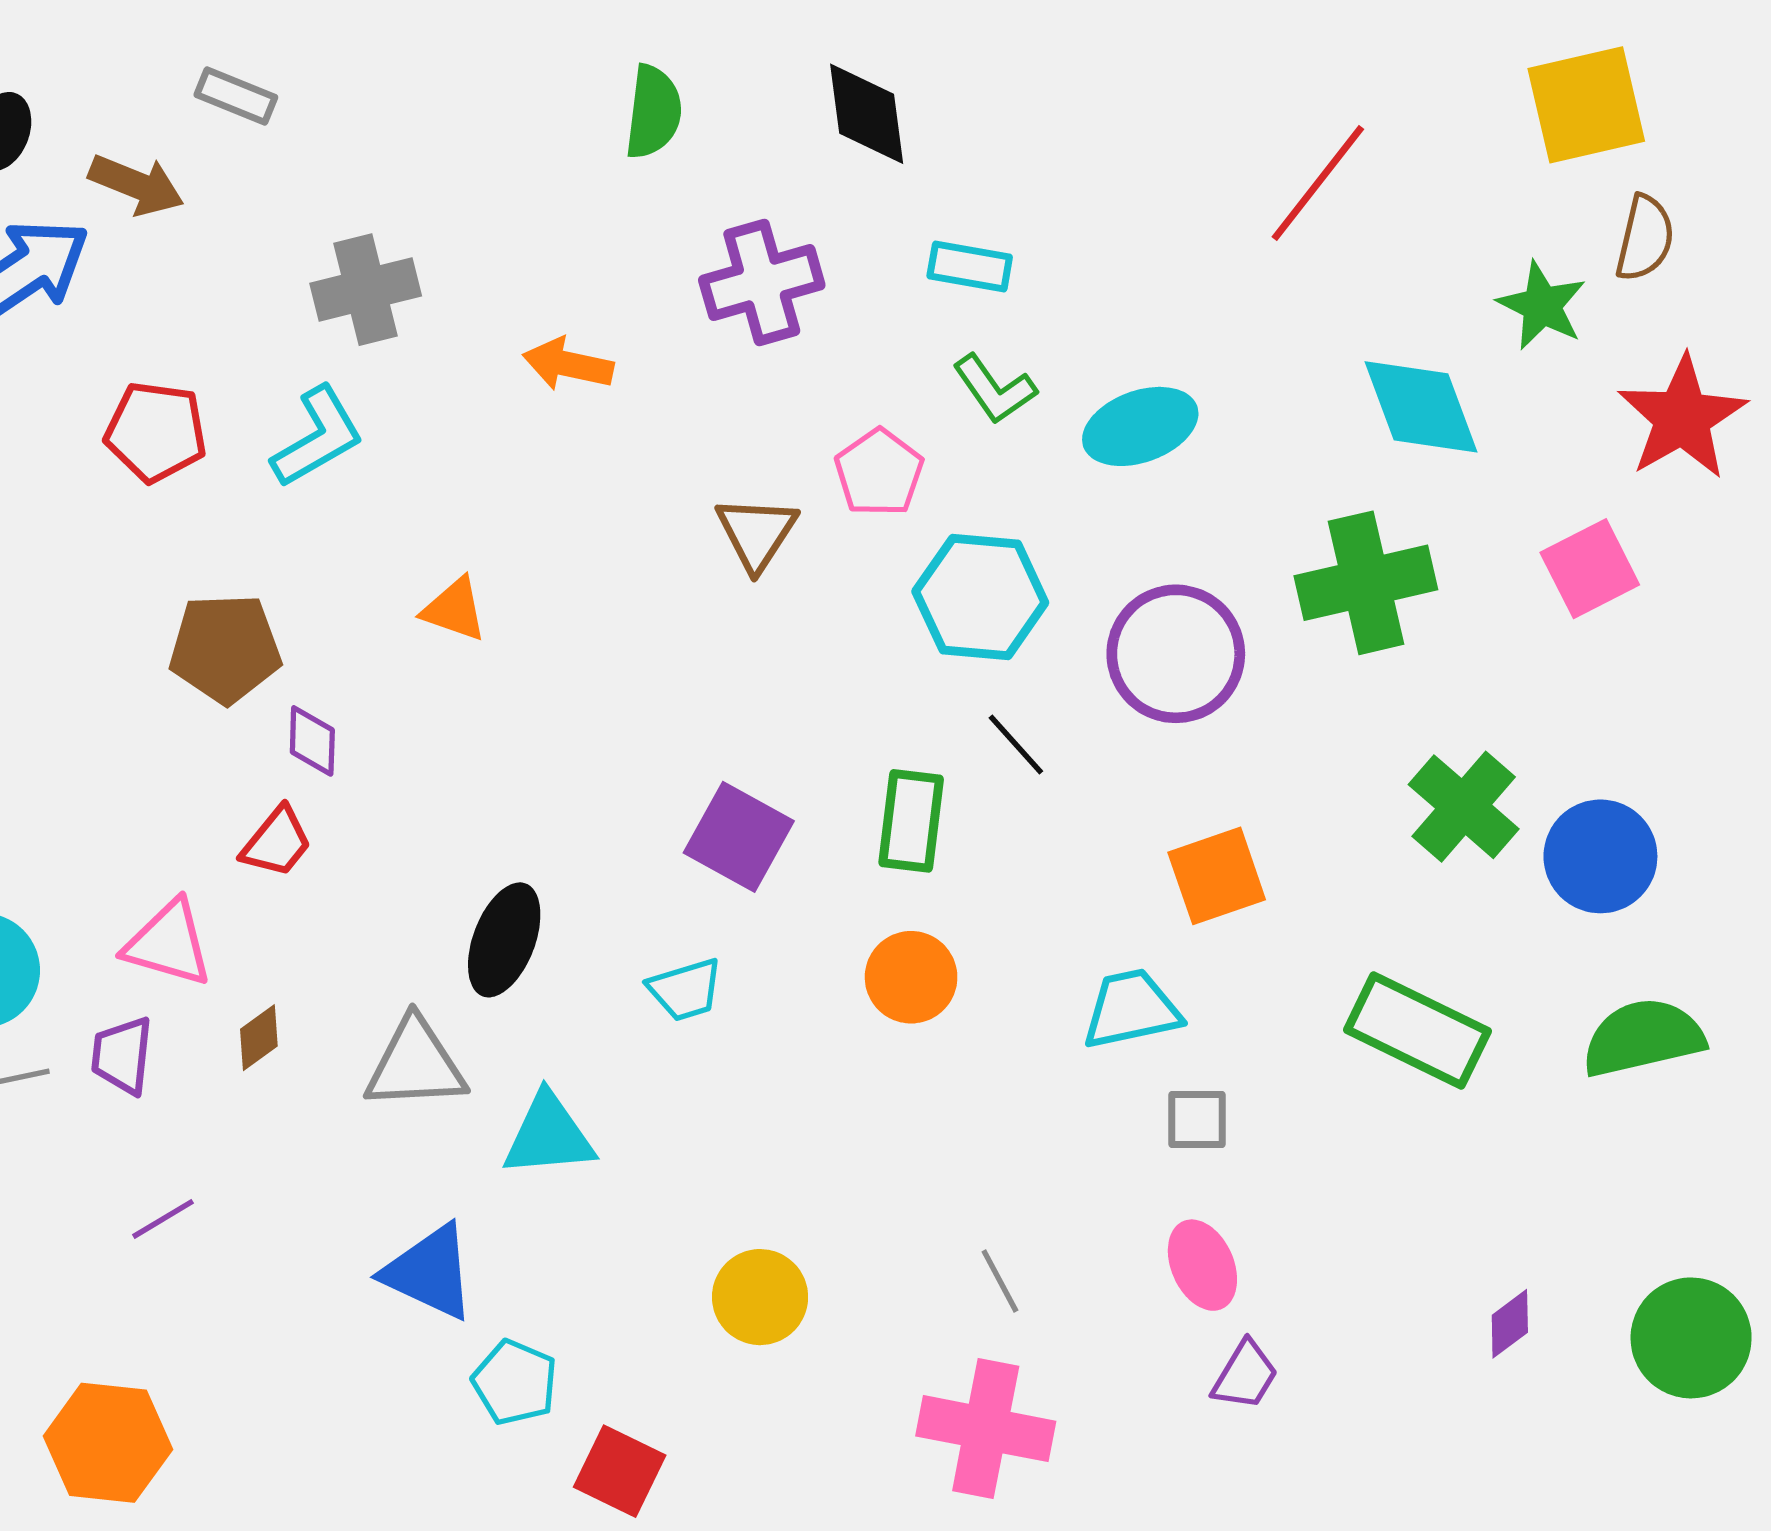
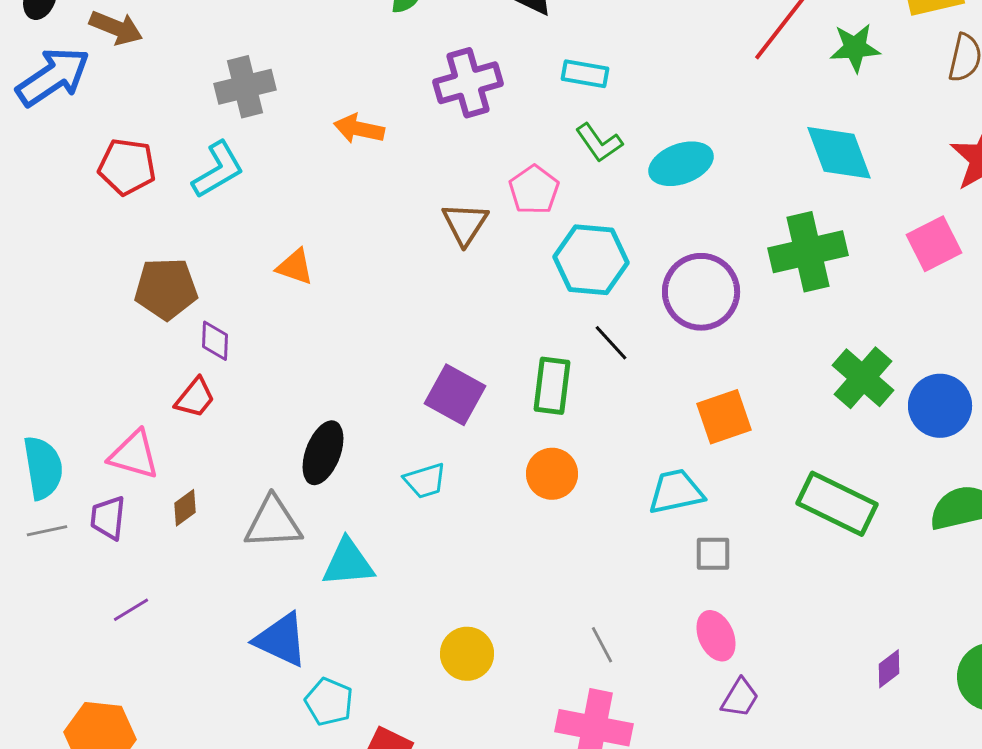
green star: (1542, 306) -> (855, 48), moved, turned -30

